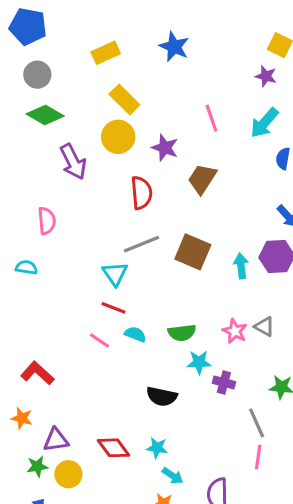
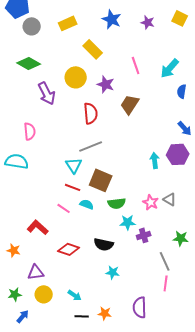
gray circle: (37, 75) -> (32, 26), moved
purple star: (266, 76) -> (148, 22), moved
yellow rectangle: (124, 100) -> (93, 49), moved
brown square: (193, 252) -> (101, 180), moved
cyan semicircle: (26, 267) -> (17, 161), size x1.6
red L-shape: (37, 373) -> (38, 227), moved
purple cross: (224, 382) -> (144, 235), turned -32
orange star: (22, 418) -> (14, 250), moved
red diamond: (114, 448) -> (69, 249), moved, turned -35
cyan star: (157, 448) -> (113, 272), moved
green star: (37, 466) -> (15, 294), moved
cyan arrow: (173, 476) -> (75, 295), moved

